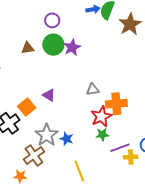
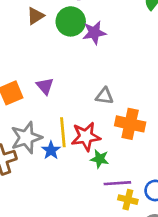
brown triangle: (28, 48) -> (35, 16), turned -40
red star: (101, 116) -> (86, 137), moved
yellow line: (79, 171) -> (63, 132), moved

